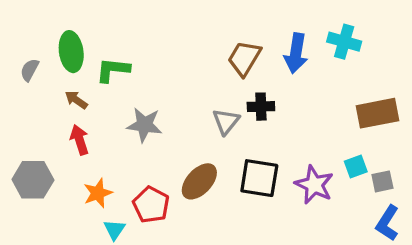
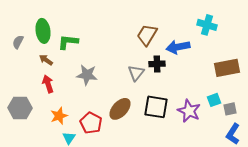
blue arrow: (296, 53) -> (178, 47), moved, turned 70

